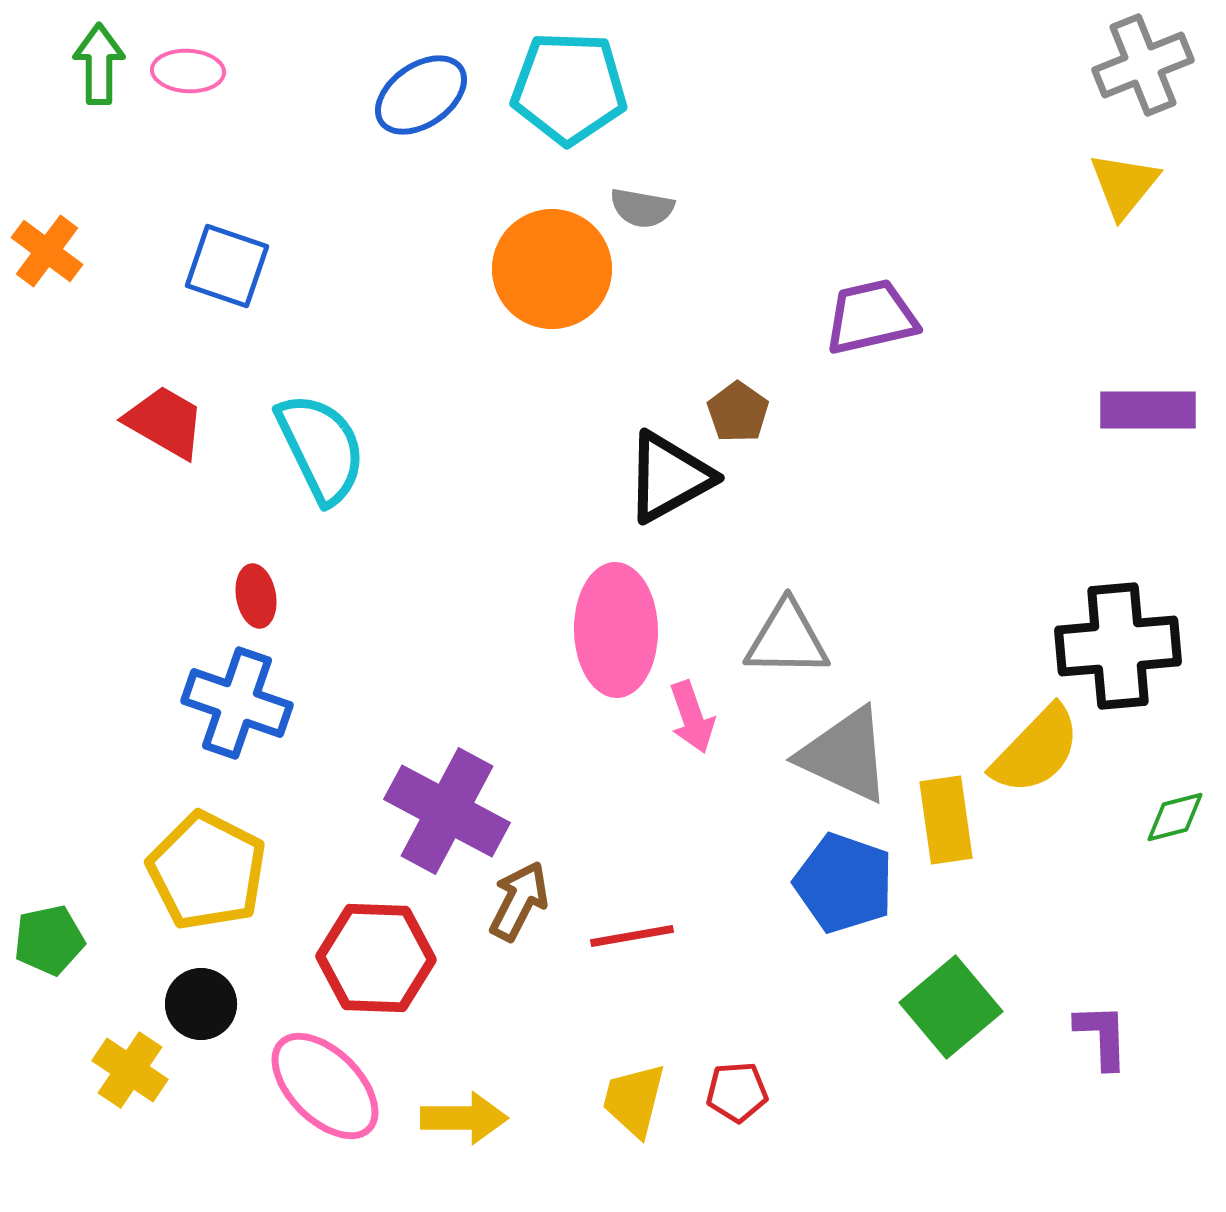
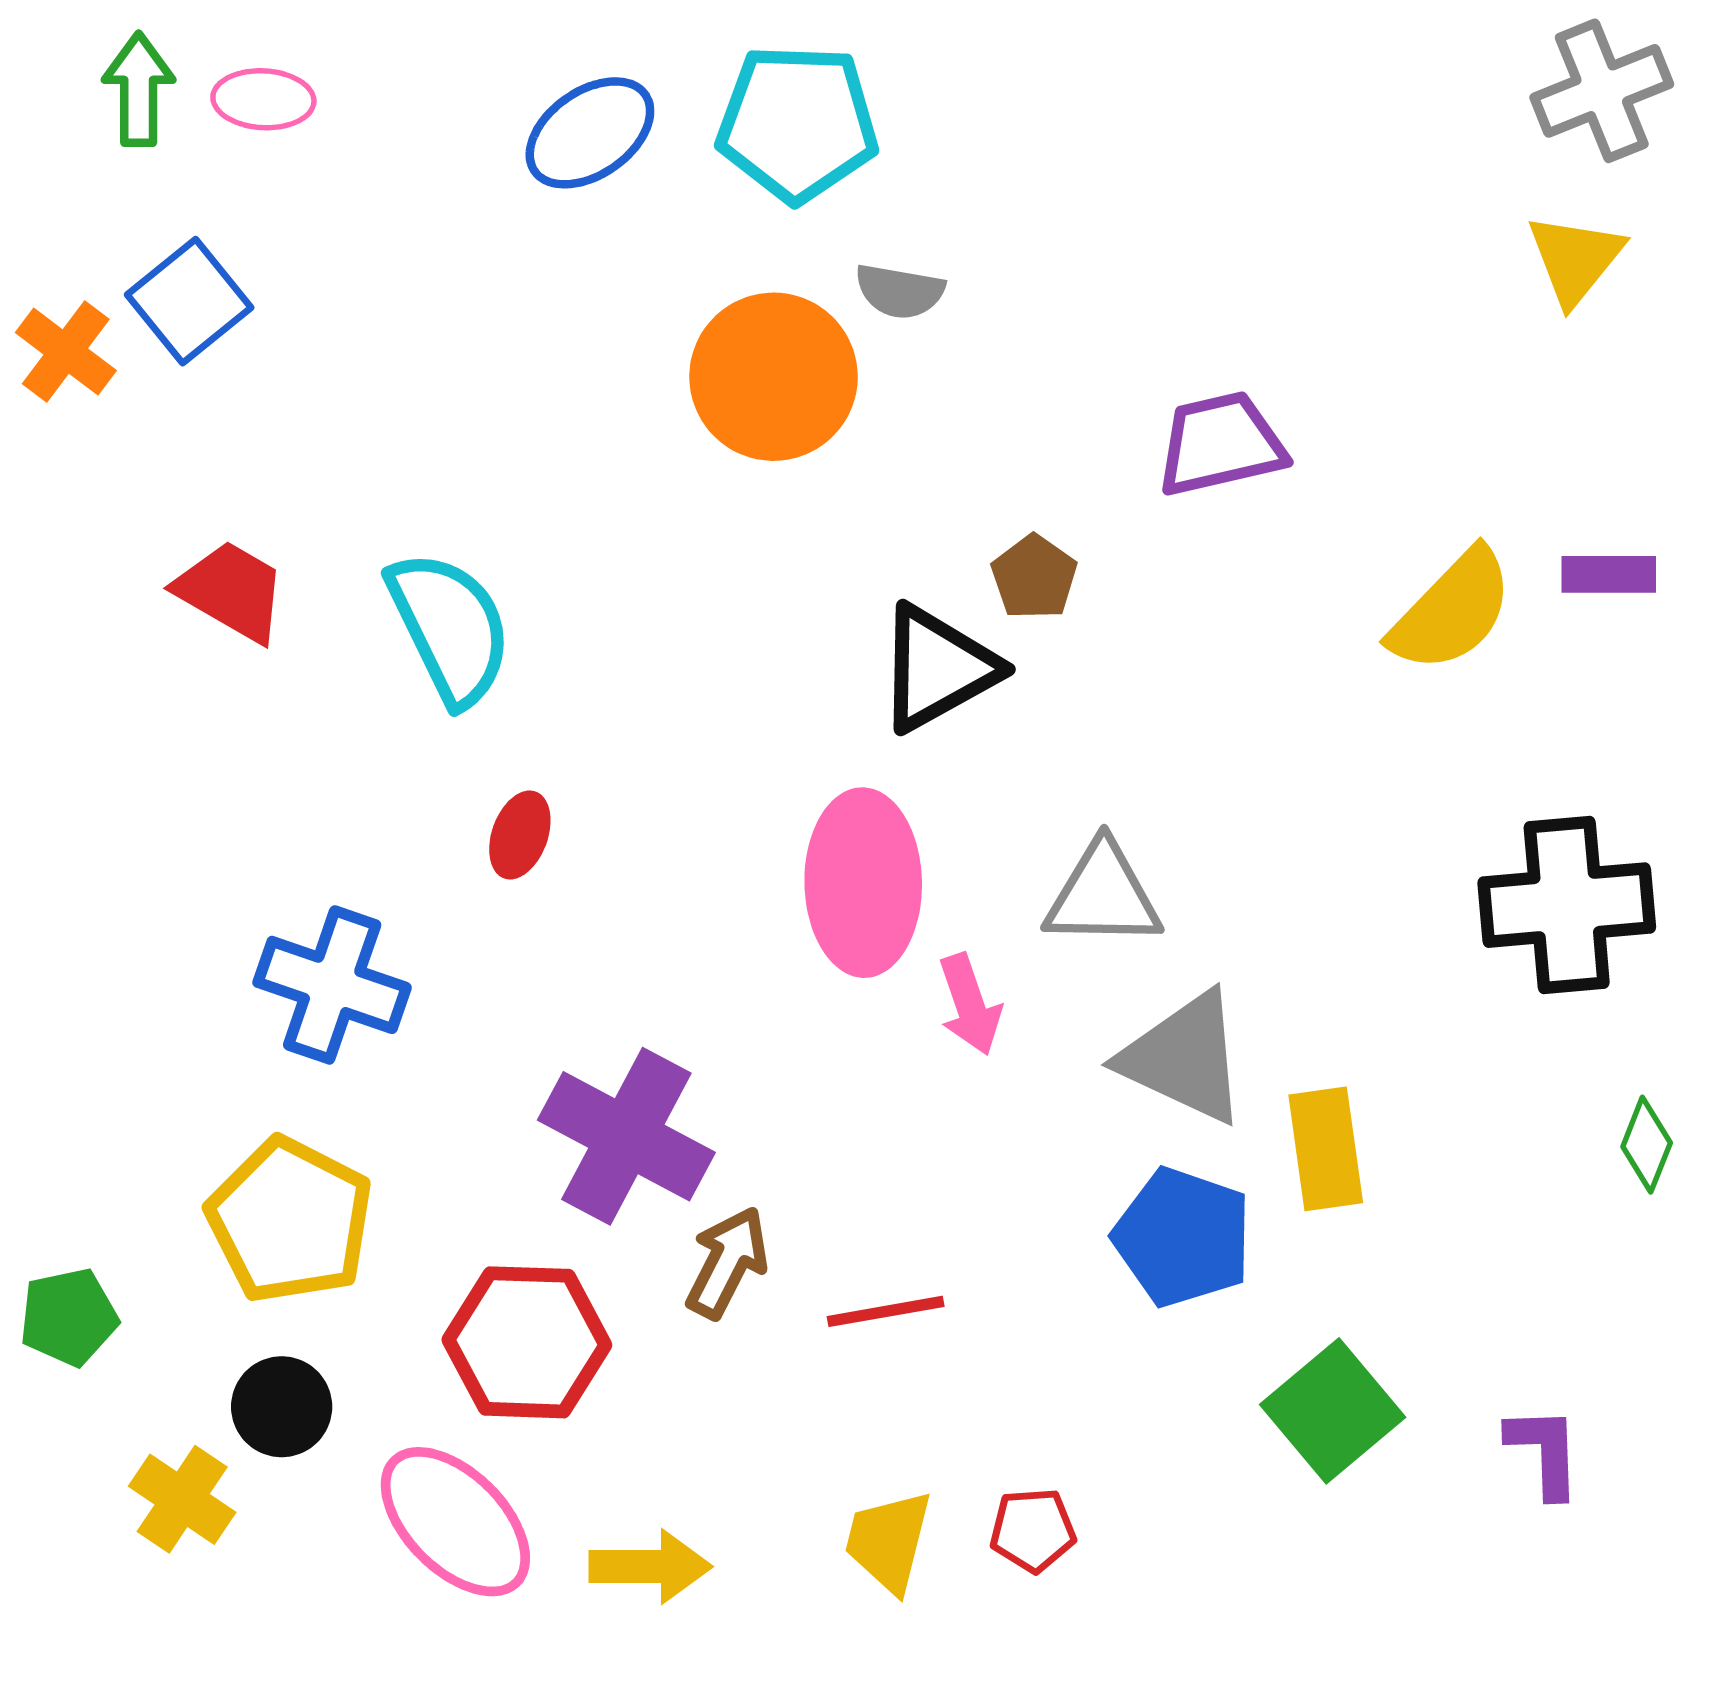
blue square: (227, 266) -> (189, 301), moved, turned 32
purple rectangle: (1148, 410) -> (1609, 574), size x0.7
red ellipse: (256, 596) -> (520, 835), moved, turned 30
yellow semicircle: (1036, 750) -> (1452, 611), moved
green diamond: (1175, 817) -> (1647, 1145), turned -54

